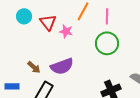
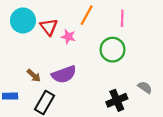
cyan circle: (24, 16) -> (23, 20), size x1.5
pink line: (107, 16) -> (122, 18), moved

